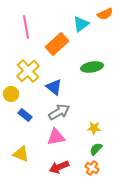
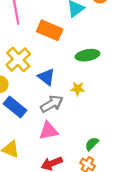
orange rectangle: (57, 44) -> (50, 30), turned 65
blue rectangle: (25, 115) -> (15, 107), size x1.5
yellow star: (94, 128) -> (78, 89), moved

